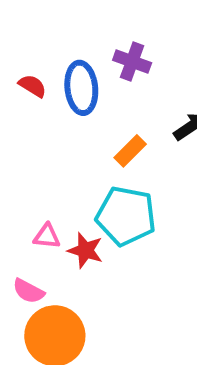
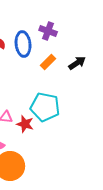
orange rectangle: (130, 151) -> (48, 62), moved

